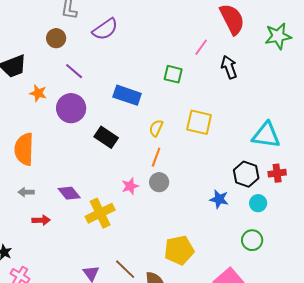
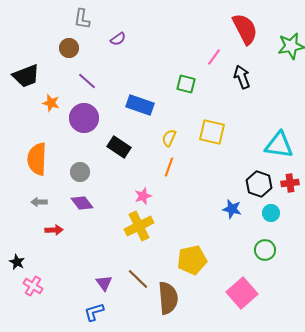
purple semicircle: (105, 29) -> (118, 39), size x0.6
gray circle: (159, 182) -> (80, 172), moved
yellow cross: (100, 213) -> (139, 226), moved

